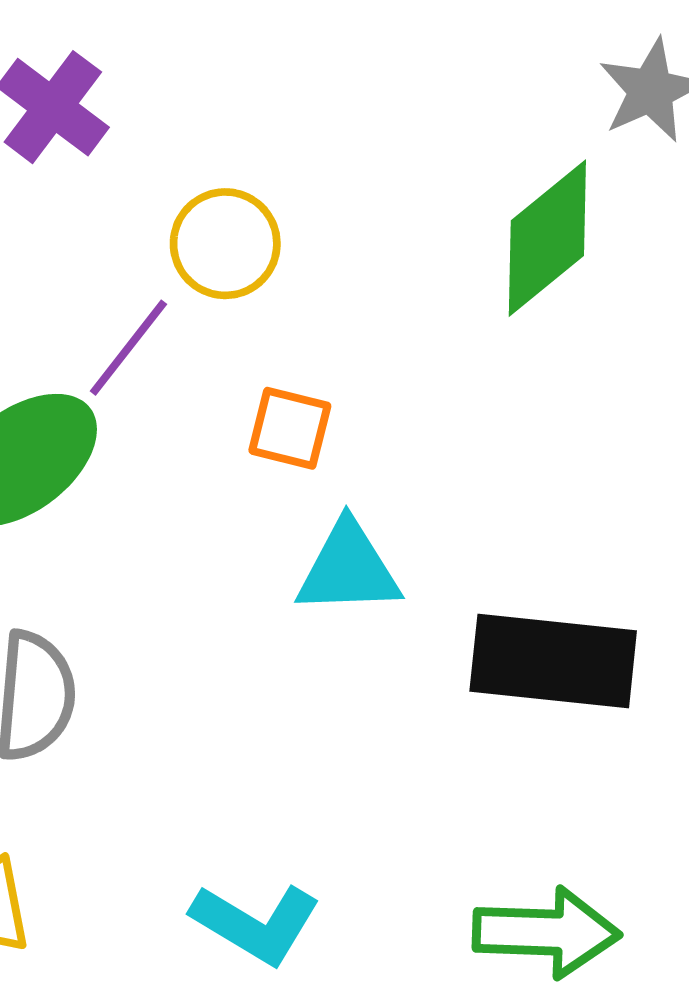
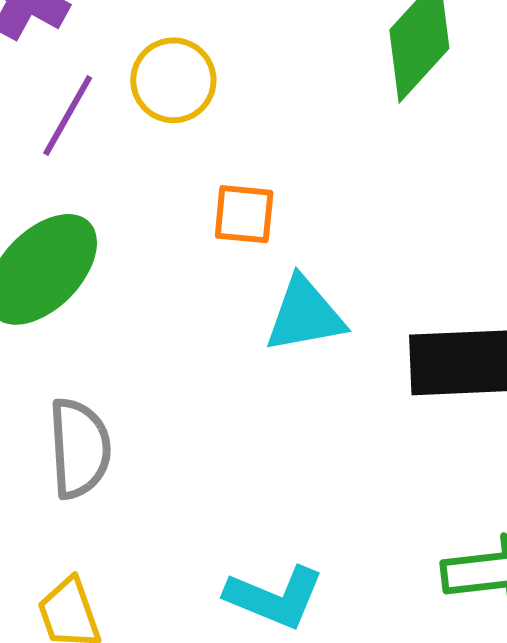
purple line: (128, 348) -> (68, 115), moved

